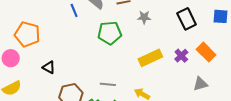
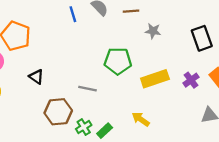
green pentagon: (110, 33) -> (118, 61), moved
gray line: (108, 84) -> (87, 89), moved

